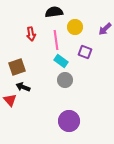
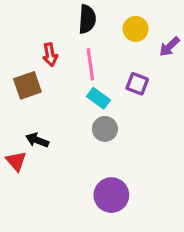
black semicircle: (54, 12) -> (87, 19), turned 102
yellow circle: (75, 27) -> (136, 29), moved
brown square: (17, 67) -> (27, 85), moved

